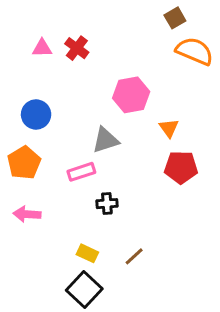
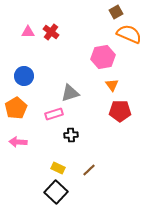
pink hexagon: (131, 95) -> (103, 57), moved

